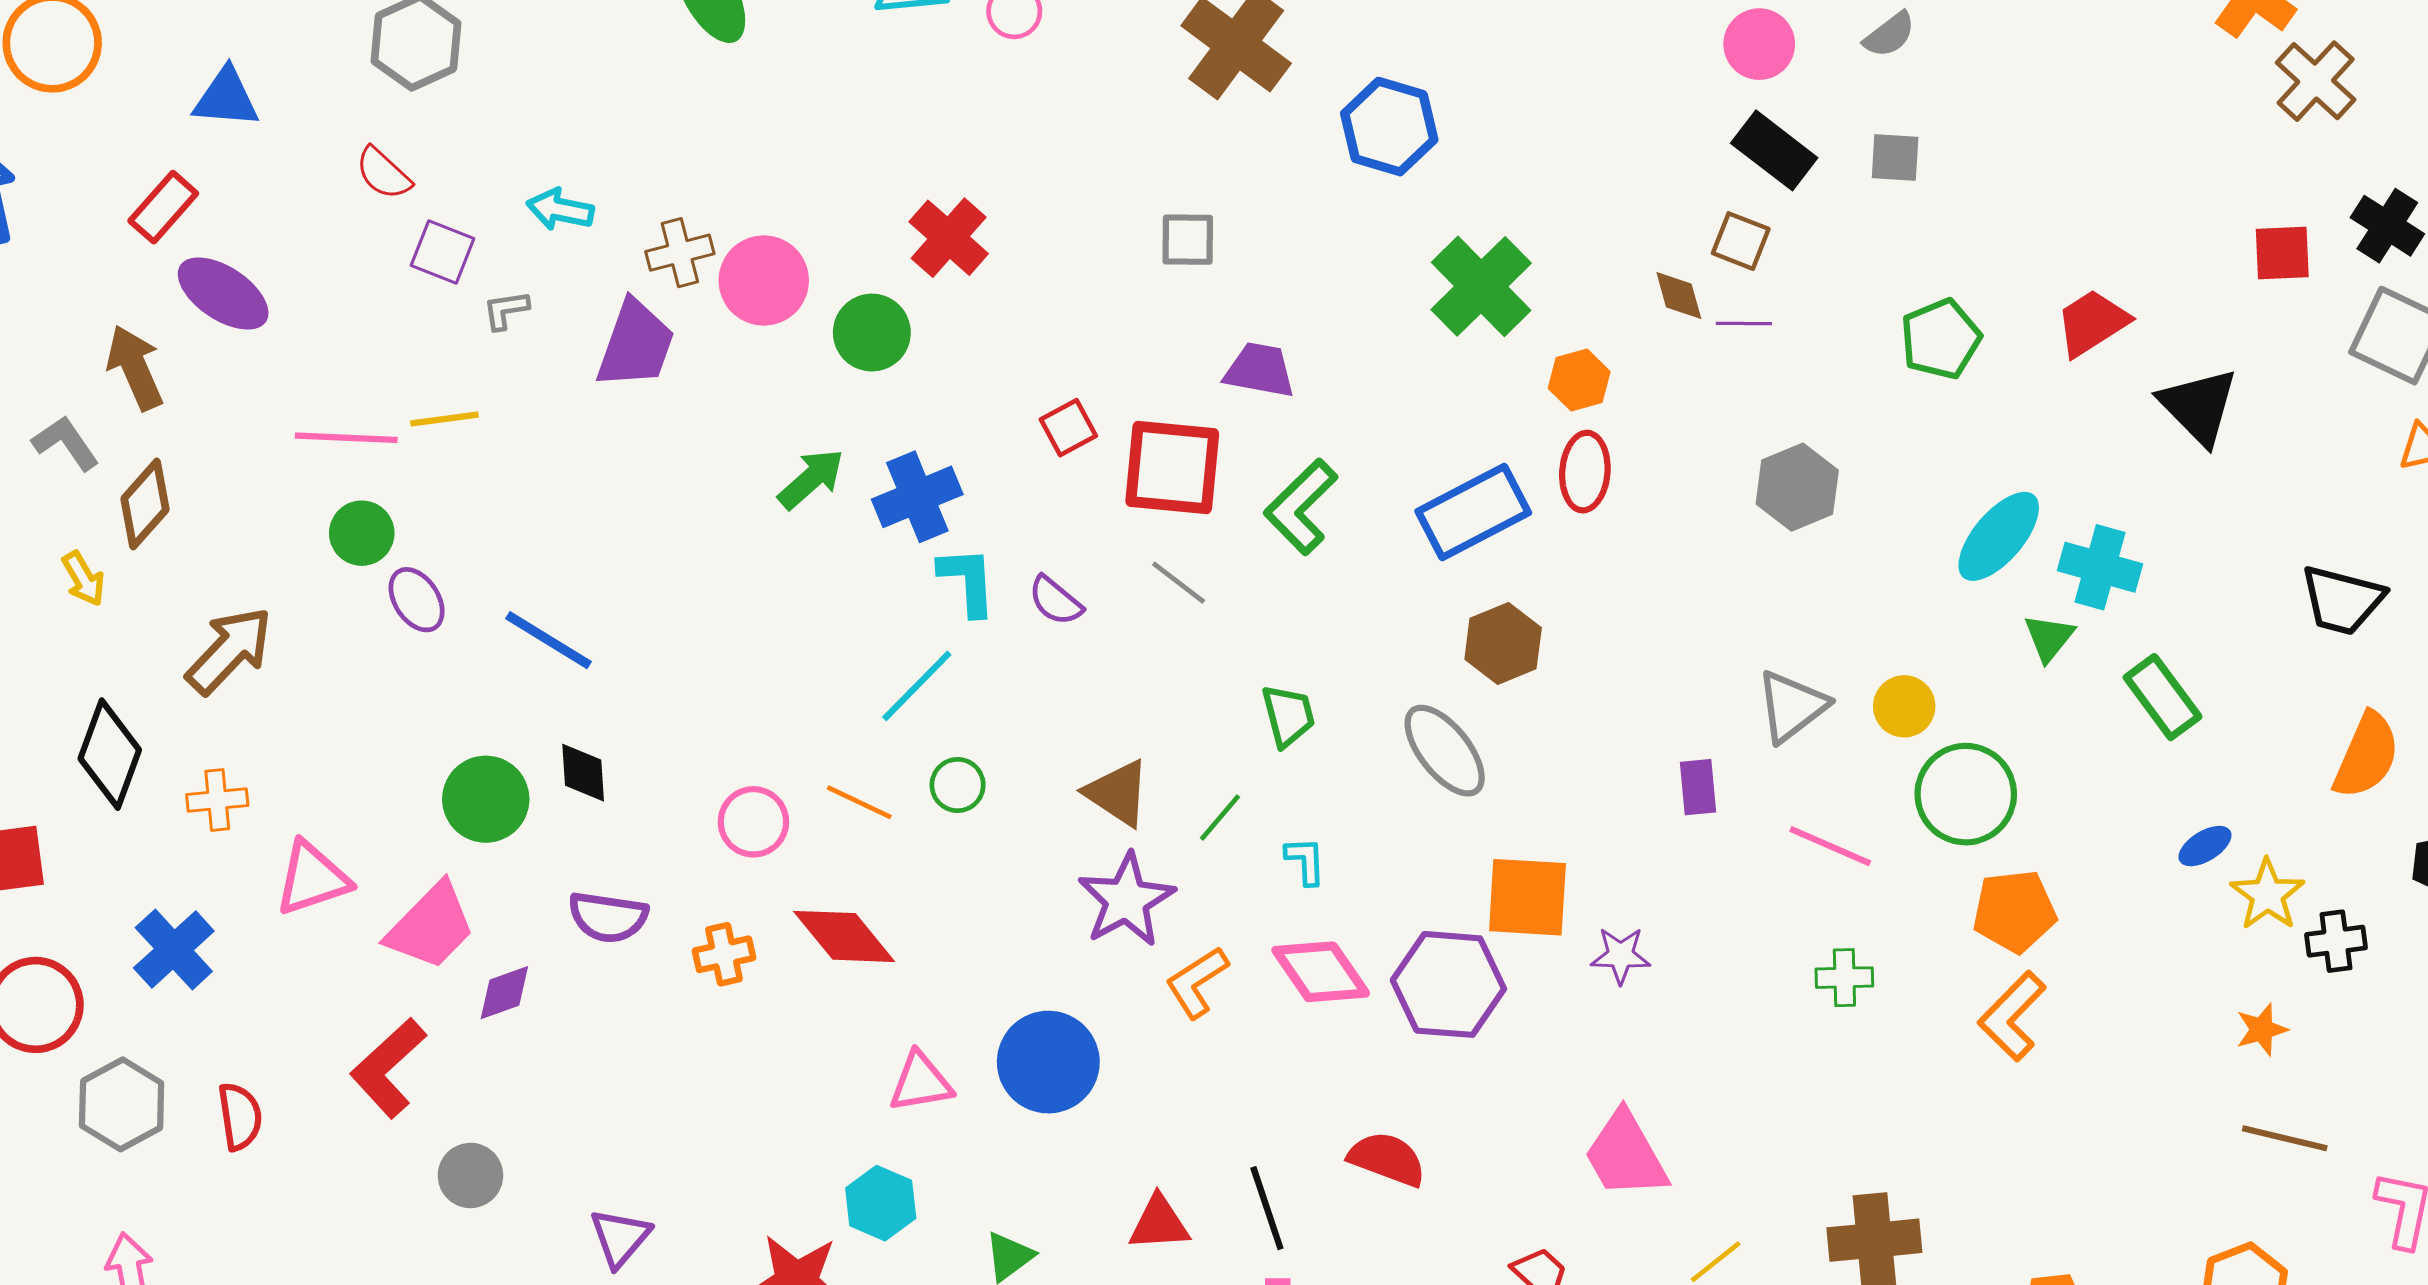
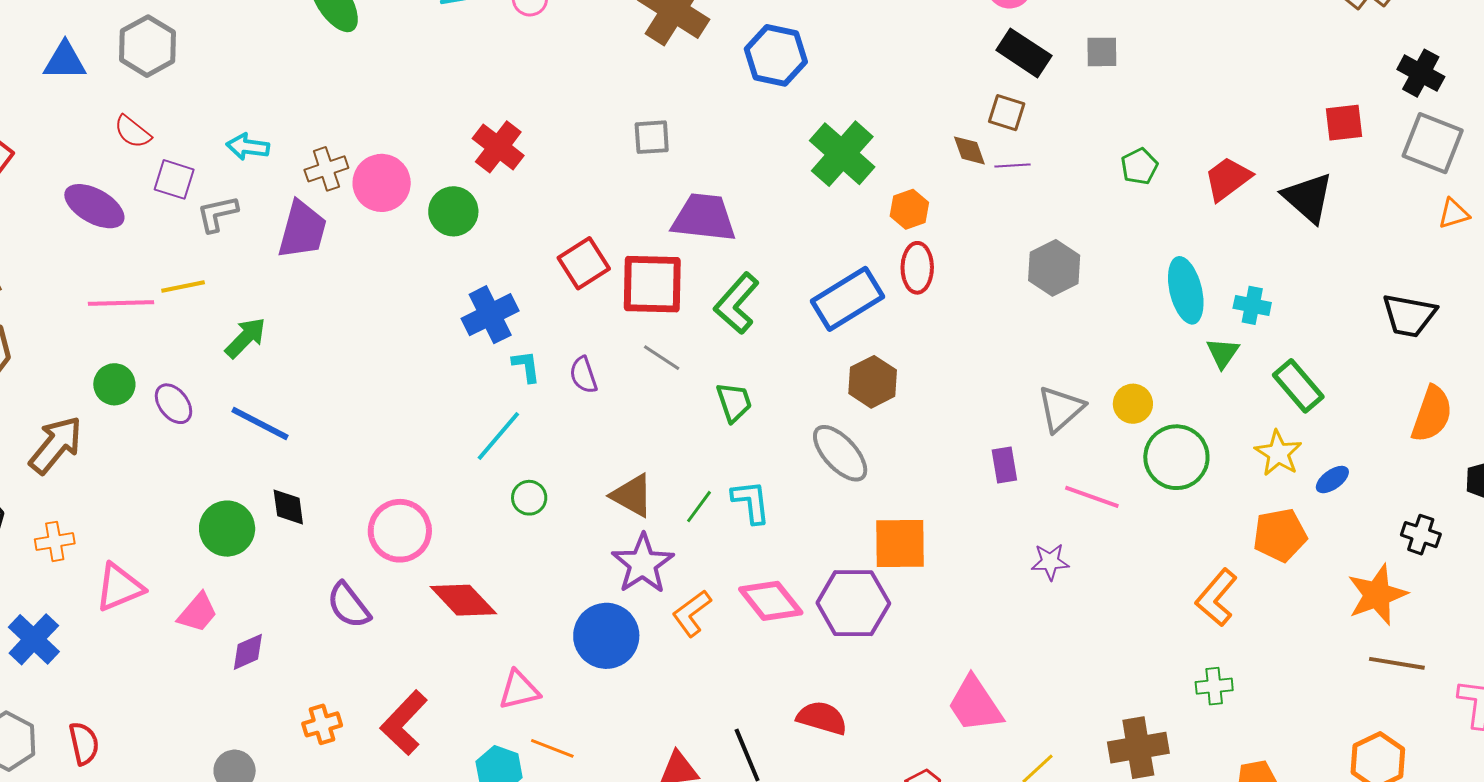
blue triangle: (226, 98) -> (65, 61), moved
red square: (2282, 253) -> (1344, 123), moved
purple ellipse: (223, 294) -> (94, 206), moved
gray L-shape: (506, 310) -> (217, 214), size x1.4
red trapezoid: (2092, 323) -> (1228, 179), moved
green pentagon: (1941, 339) -> (1139, 166), size x0.7
purple trapezoid: (1260, 370) -> (704, 218), size x1.4
red square: (1068, 428) -> (584, 263), size x1.4
green arrow: (811, 479) -> (246, 338), moved
green circle: (362, 533) -> (114, 384), moved
cyan ellipse: (1999, 536) -> (1186, 290), turned -50
cyan cross: (2100, 567) -> (1252, 305), size x0.7
cyan L-shape: (968, 581) -> (526, 366), size x0.7
purple semicircle: (1055, 601) -> (583, 375), turned 36
green trapezoid: (1288, 716) -> (734, 402), moved
orange line: (859, 802) -> (552, 748), moved
pink circle: (753, 822) -> (400, 531), size x1.4
cyan L-shape: (1305, 861) -> (751, 502), moved, size x1.4
yellow star: (2267, 895) -> (1278, 453), moved
orange pentagon: (2015, 911) -> (1280, 535), moved
purple semicircle: (608, 917) -> (349, 605), moved, turned 48
pink trapezoid: (431, 926) -> (198, 613), size x0.7
black cross: (2336, 941) -> (1421, 535), turned 30
orange cross: (724, 954) -> (322, 724), moved
purple star: (1621, 955) -> (1050, 562), moved
green cross: (1844, 978) -> (1214, 686), moved
orange star: (2262, 1030) -> (1377, 595), size x1.8
blue circle: (1048, 1062) -> (606, 636), moved
red L-shape: (388, 1068) -> (404, 723), moved

